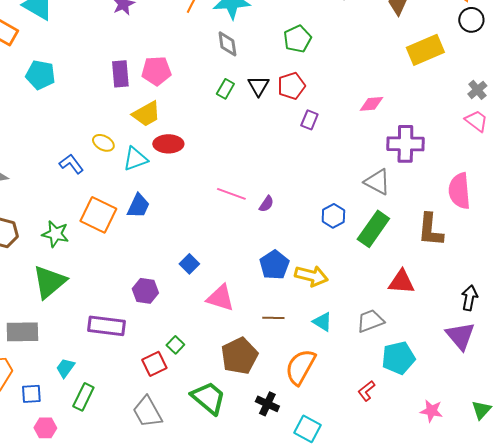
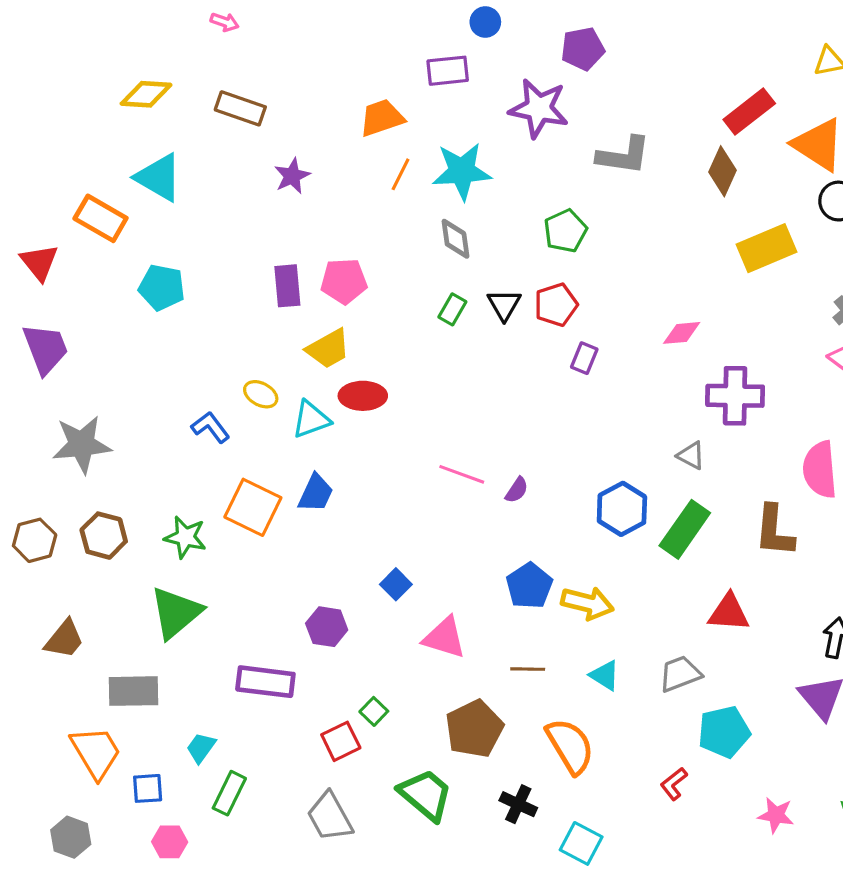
gray triangle: (377, 182) -> (691, 455), size x0.7
blue hexagon: (333, 216) -> (622, 509), size x1.4
orange semicircle: (300, 367) -> (570, 746), turned 120

